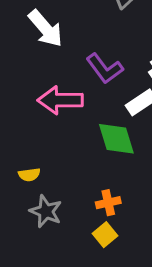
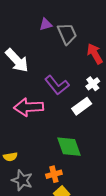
green diamond: (116, 139) -> (69, 147), moved
orange cross: (108, 203) -> (54, 174), moved

